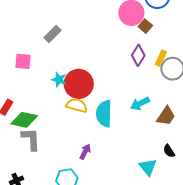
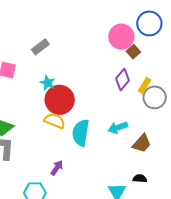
cyan star: (59, 80) -> (48, 83), moved
black semicircle: (169, 151) -> (140, 179), turned 120

